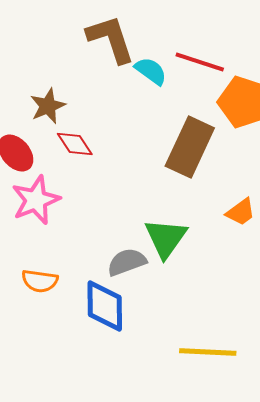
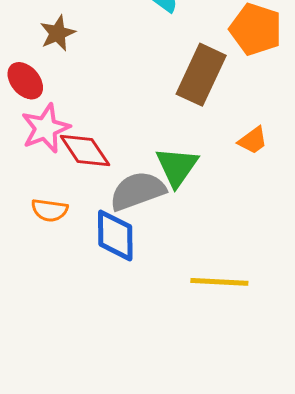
red diamond: (75, 144) -> (85, 151), moved, size x1.4
gray semicircle: (127, 262) -> (137, 191), size x1.4

